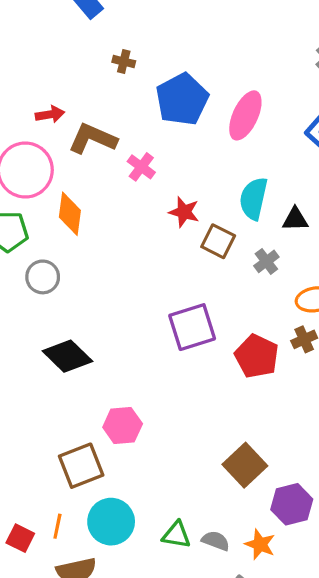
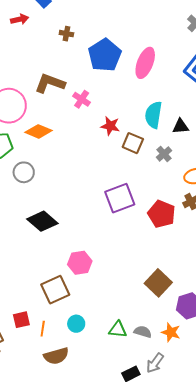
red arrow: (50, 114) -> (20, 19), moved
orange diamond: (70, 214) -> (38, 131), turned -72
cyan circle: (111, 522) -> (76, 324), size x0.6
red square: (20, 538) -> (21, 320), moved, turned -36

